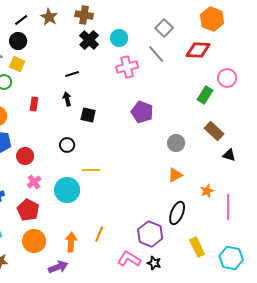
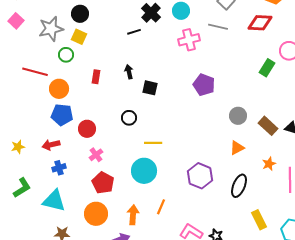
gray line: (156, 54) -> (218, 27), turned -36
black line: (72, 74) -> (134, 32), moved
brown rectangle: (214, 131) -> (268, 126), moved
cyan circle: (67, 190) -> (144, 171), moved
red pentagon: (28, 210) -> (103, 183), moved
purple hexagon: (150, 234) -> (200, 176), moved

